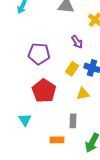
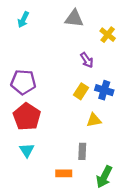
purple pentagon: (39, 54) -> (23, 82), moved
red pentagon: (44, 91) -> (27, 117), moved

